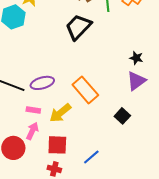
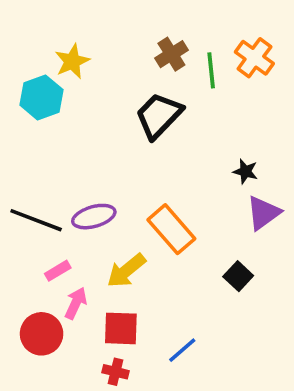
black star: (136, 58) -> (245, 171), moved
pink rectangle: (33, 110) -> (58, 271), moved, turned -40

